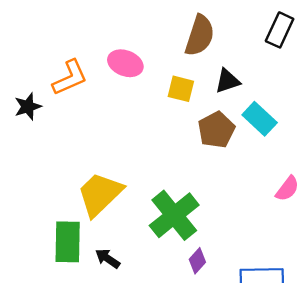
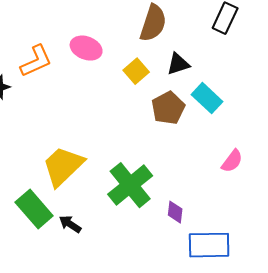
yellow square: (181, 89) -> (136, 71), turned 35
green rectangle: (68, 242) -> (34, 209), turned -42
purple diamond: (197, 261) -> (175, 212), moved, turned -35

